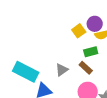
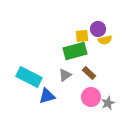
yellow square: (79, 31) -> (82, 36), turned 32
green rectangle: (91, 52) -> (75, 51), moved, size x1.6

